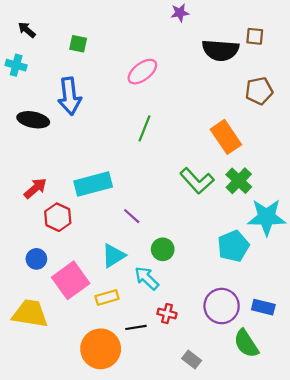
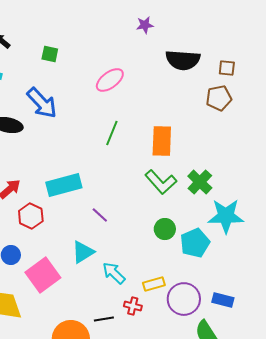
brown square: (255, 36) -> (227, 68), moved
blue arrow: (70, 96) -> (42, 103), turned -36
orange rectangle: (226, 137) -> (162, 141), moved, turned 36
green circle: (163, 249) -> (165, 229), moved
yellow rectangle: (107, 297) -> (154, 284), moved

